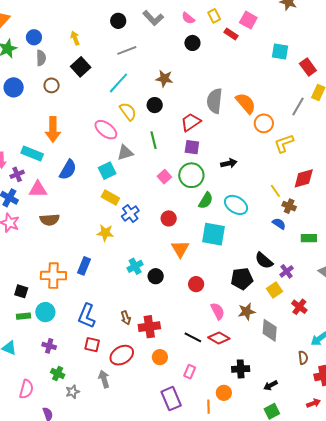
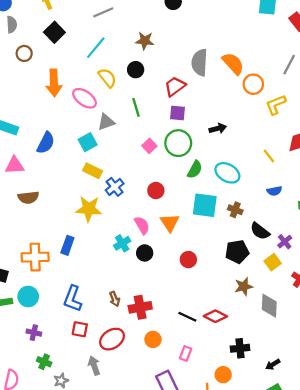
orange arrow: (53, 129) -> (54, 83), moved
brown cross: (289, 206) -> (235, 210), moved
blue semicircle: (279, 224) -> (274, 191), turned 136
yellow star: (105, 233) -> (89, 209), size x1.4
pink semicircle: (218, 311) -> (142, 225), moved

